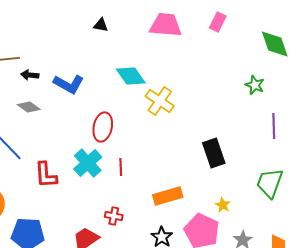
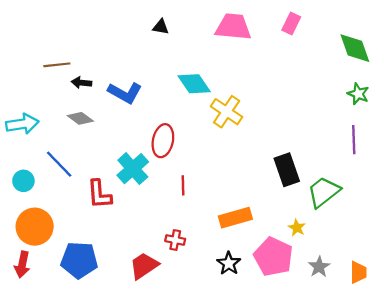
green star: (255, 85) -> (358, 94), moved
cyan cross: (88, 163) -> (133, 169), moved
green trapezoid: (270, 183) -> (324, 192), moved, turned 32

